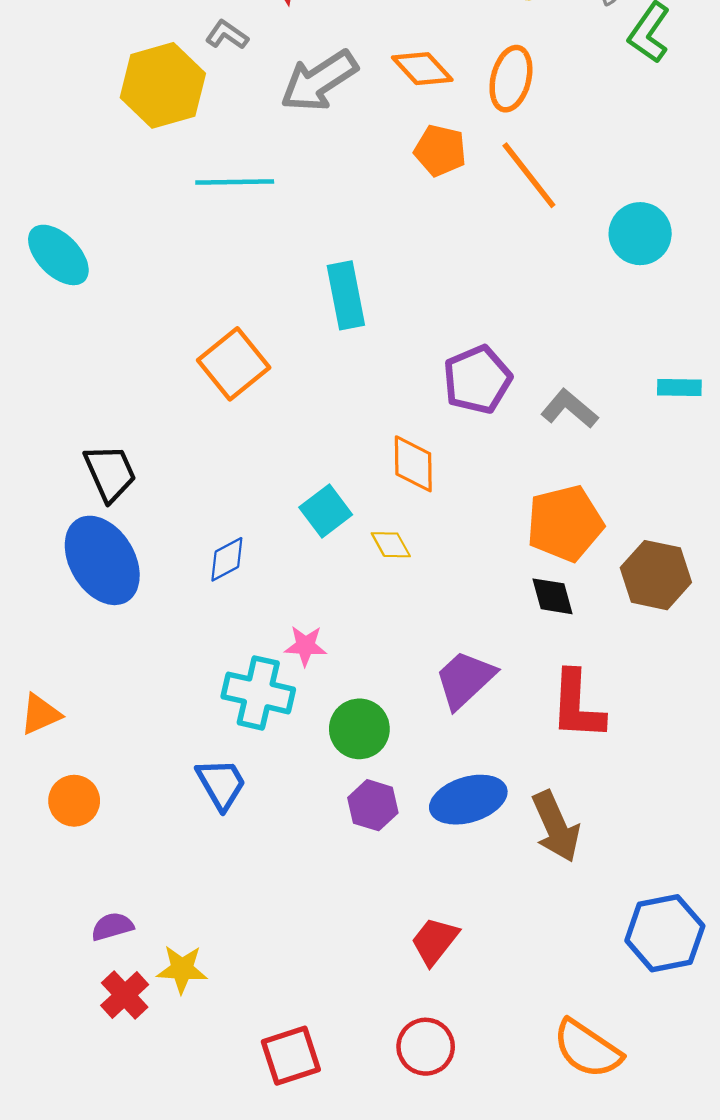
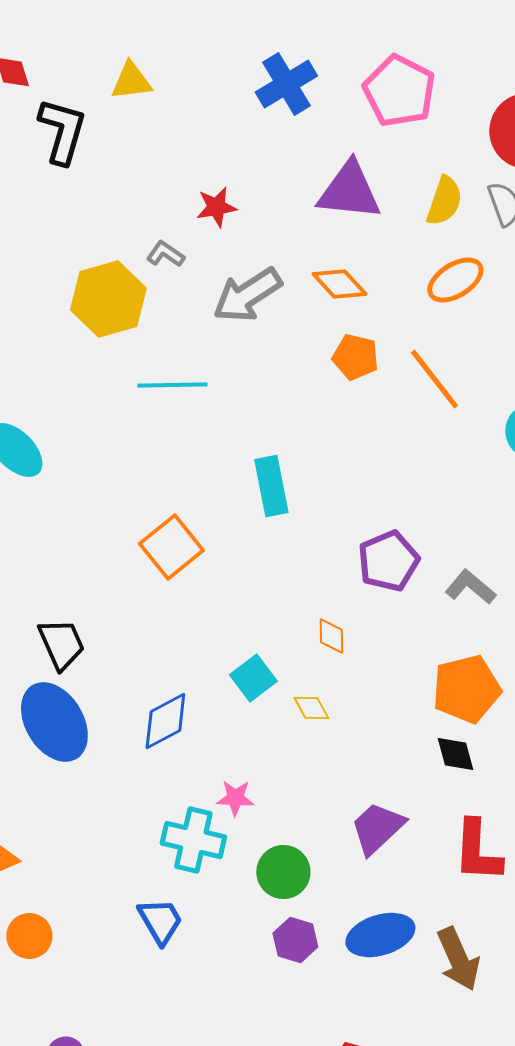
orange ellipse: (511, 79) -> (455, 280), moved, turned 44
orange diamond: (413, 464) -> (331, 636), size x0.7
blue diamond: (227, 559) -> (165, 721), size x1.4

